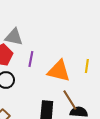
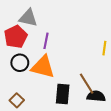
orange triangle: (59, 71) -> (43, 67), moved

